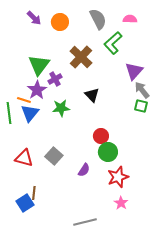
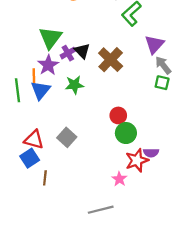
brown cross: (81, 57) -> (111, 60), moved
black triangle: (92, 95) -> (82, 51), moved
orange line: (24, 100) -> (34, 76), turned 72
purple semicircle: (84, 170) -> (151, 153), moved, turned 56
blue square: (25, 203) -> (30, 158), moved
pink star: (121, 203) -> (119, 179), moved

